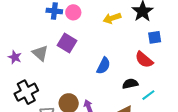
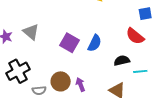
purple square: (67, 43) -> (70, 43), moved
cyan line: (148, 95) -> (140, 71), turned 32

